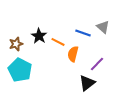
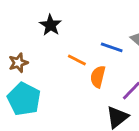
black star: (39, 36) -> (50, 25), moved

